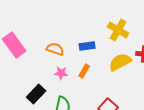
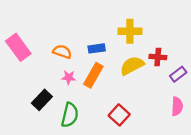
yellow cross: (118, 30) -> (130, 31), turned -30
orange rectangle: (84, 71) -> (93, 75), size x1.6

